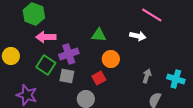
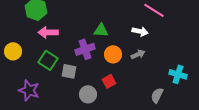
purple cross: (69, 54) -> (85, 49), moved
gray arrow: (147, 76) -> (138, 54), moved, turned 48
red square: (99, 78) -> (109, 81), moved

